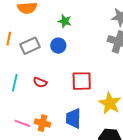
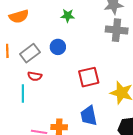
green star: (65, 21) -> (68, 16), moved
red semicircle: (40, 82) -> (35, 76), moved

